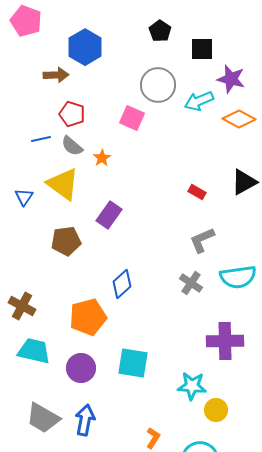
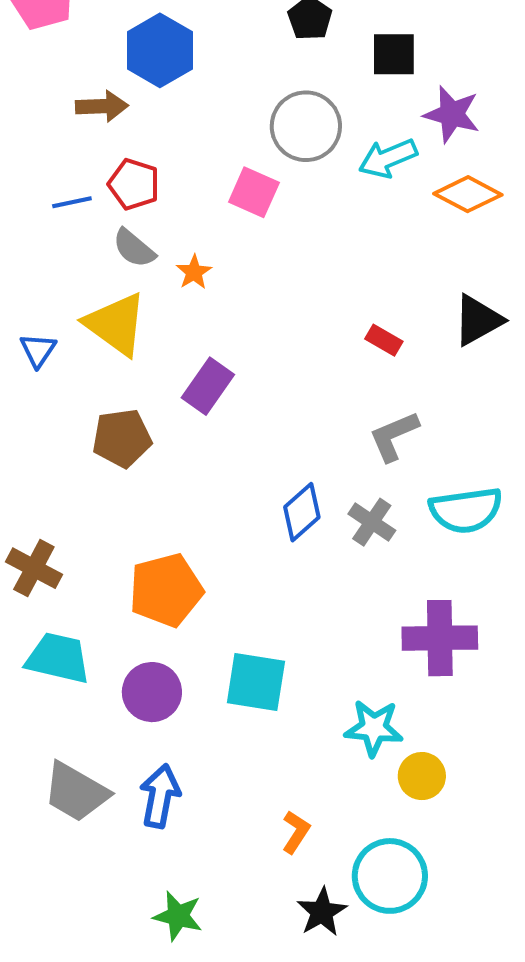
blue line: (41, 139) -> (72, 202), moved
blue diamond: (122, 284) -> (302, 512), moved

